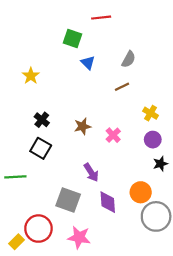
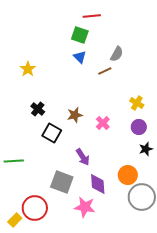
green square: (73, 38) -> (80, 35), moved
brown line: (122, 87) -> (105, 71), moved
black square: (41, 148) -> (52, 133), moved
pink star: (79, 237) -> (85, 207), moved

